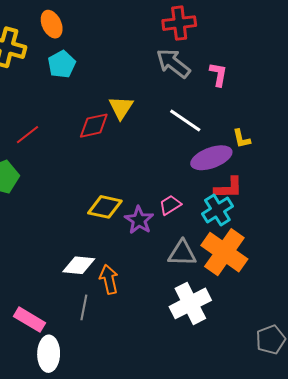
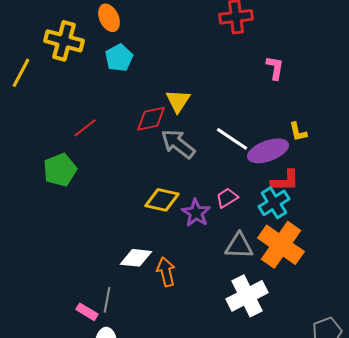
gray arrow: (173, 63) -> (178, 144), moved
white line: (185, 121) -> (232, 139), moved
gray line: (84, 307) -> (107, 300), moved
pink rectangle: (30, 320) -> (87, 312), size x0.7

